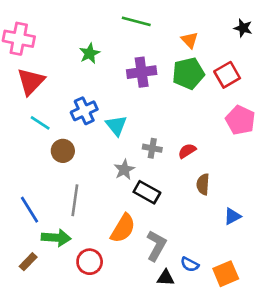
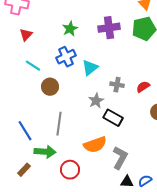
green star: (90, 53) -> (70, 29), moved
red triangle: (31, 81) -> (26, 35), size x0.6
cyan triangle: (116, 126) -> (90, 68), turned 30
orange semicircle: (123, 228) -> (95, 145), turned 40
blue semicircle: (190, 264) -> (145, 181), moved, turned 120

